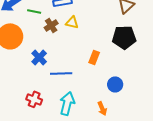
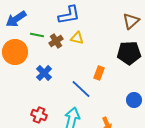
green line: (34, 11) -> (37, 35), moved
blue line: (61, 73) -> (81, 89), moved, turned 45
blue circle: (115, 84) -> (134, 100), moved

